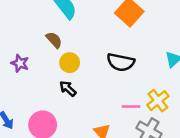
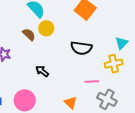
yellow circle: (70, 63) -> (46, 28), moved
yellow cross: (158, 101) -> (114, 64), moved, turned 30

